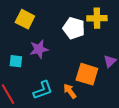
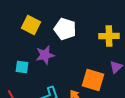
yellow cross: (97, 18) -> (109, 36), moved
white pentagon: (74, 28) -> (65, 29), moved

